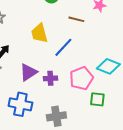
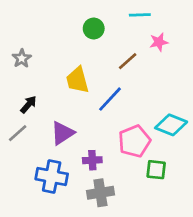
brown line: (76, 19) -> (128, 61), turned -56
purple cross: (50, 78) -> (92, 160), moved

